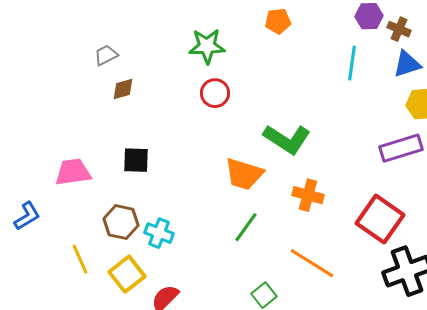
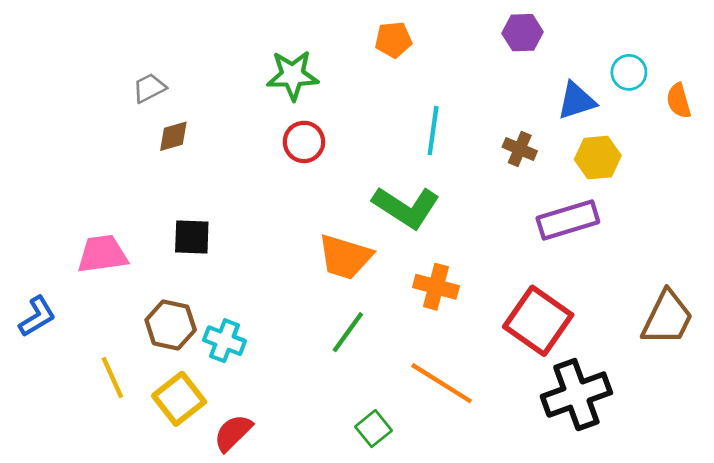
brown cross: (399, 29) -> (520, 149), moved
cyan line: (352, 63) -> (433, 131), moved

